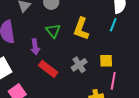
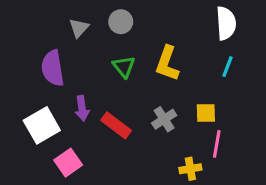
cyan line: (113, 25) -> (228, 67), moved
purple arrow: (35, 47) -> (82, 108), moved

